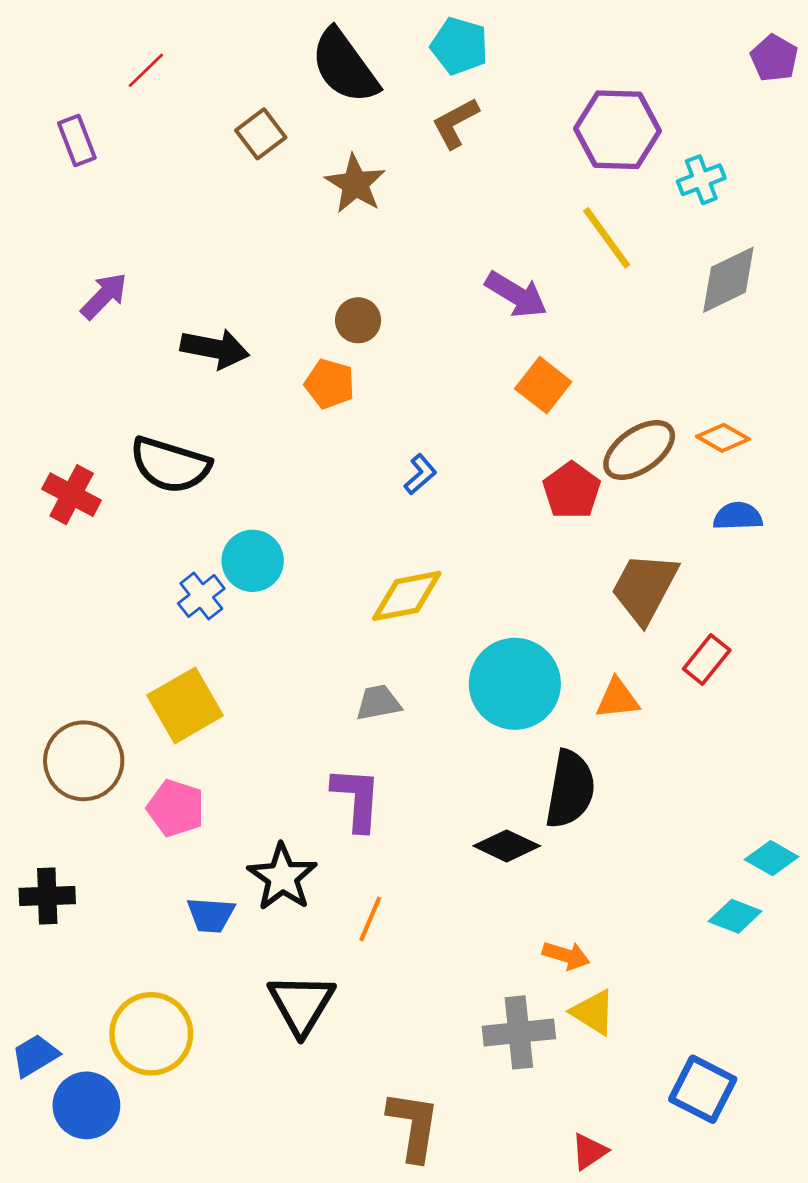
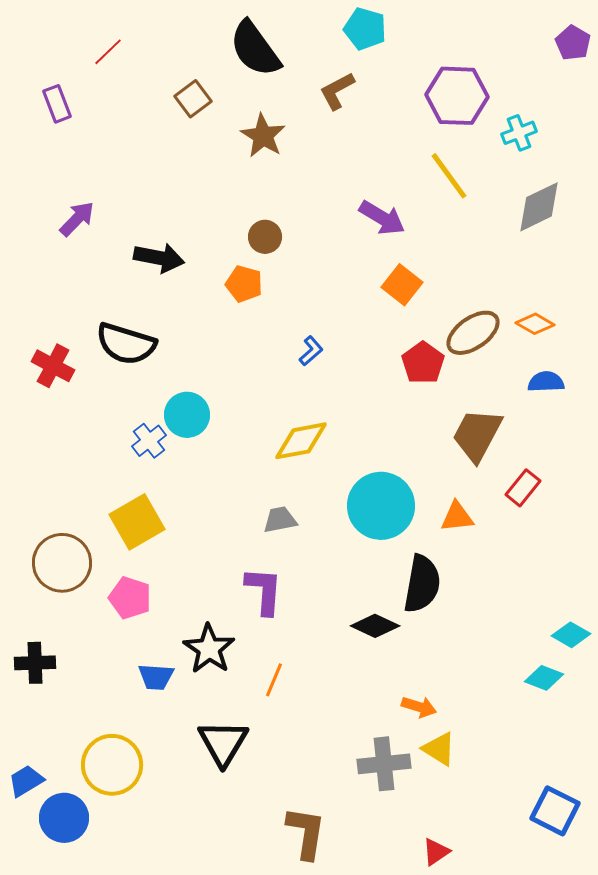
cyan pentagon: (459, 46) -> (365, 29), moved
blue square: (703, 1089) -> (555, 811), moved

